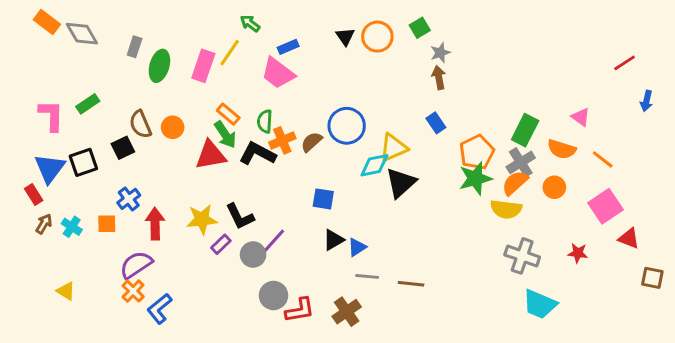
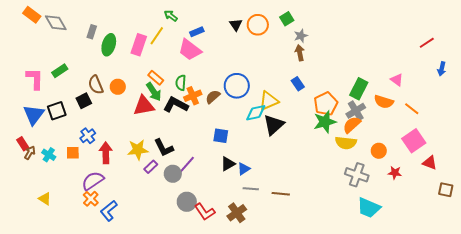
orange circle: (554, 187) -> (379, 151), moved
red rectangle: (34, 195) -> (23, 144), moved
red L-shape: (300, 310) -> (205, 212), turned 65

